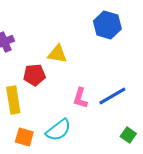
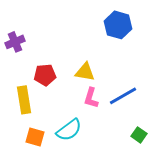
yellow triangle: (57, 54) -> (85, 72), moved

